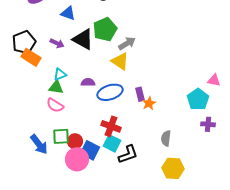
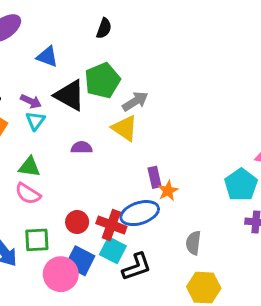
cyan triangle: (60, 74) -> (35, 121), moved, turned -32
purple semicircle: (88, 82) -> (82, 148), moved
blue ellipse: (110, 92) -> (140, 213), moved
red circle: (75, 141) -> (77, 222), moved

